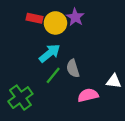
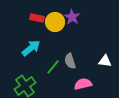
cyan arrow: (50, 53) -> (31, 48), moved
white triangle: (114, 81) -> (105, 61), moved

